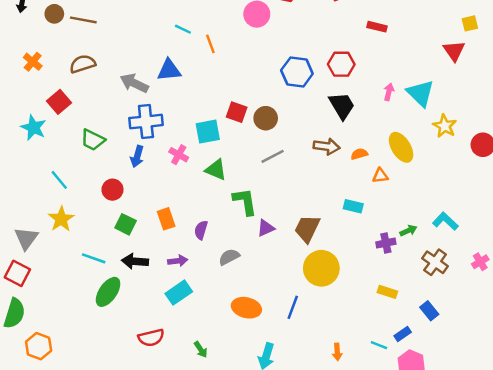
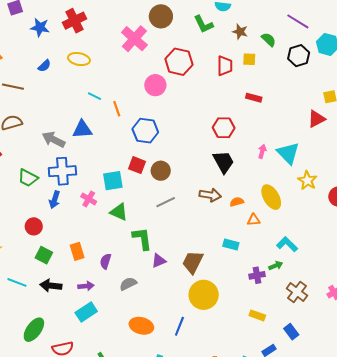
red triangle: (454, 51) -> (316, 119), turned 36
blue hexagon: (297, 72) -> (145, 131), moved
green trapezoid: (93, 140) -> (28, 178), moved
cyan L-shape: (445, 221) -> (287, 244), moved
green ellipse: (108, 292) -> (34, 330), moved

